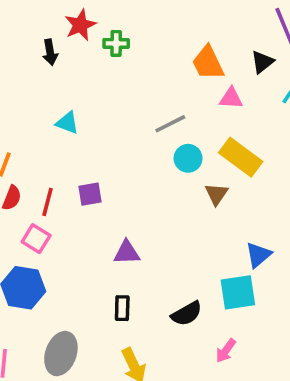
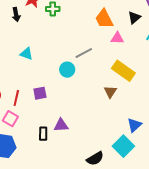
cyan circle: (188, 158) -> (67, 70), moved
cyan square: (238, 292) -> (123, 146), turned -35
black rectangle: (122, 308) -> (43, 134), moved

